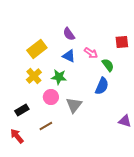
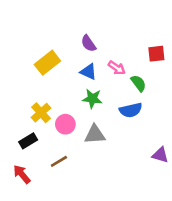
yellow cross: (34, 76) -> (41, 113), moved
green star: (59, 77) -> (92, 99), moved
blue semicircle: (102, 86) -> (131, 110), turned 54
gray triangle: (74, 105) -> (95, 134), turned 48

